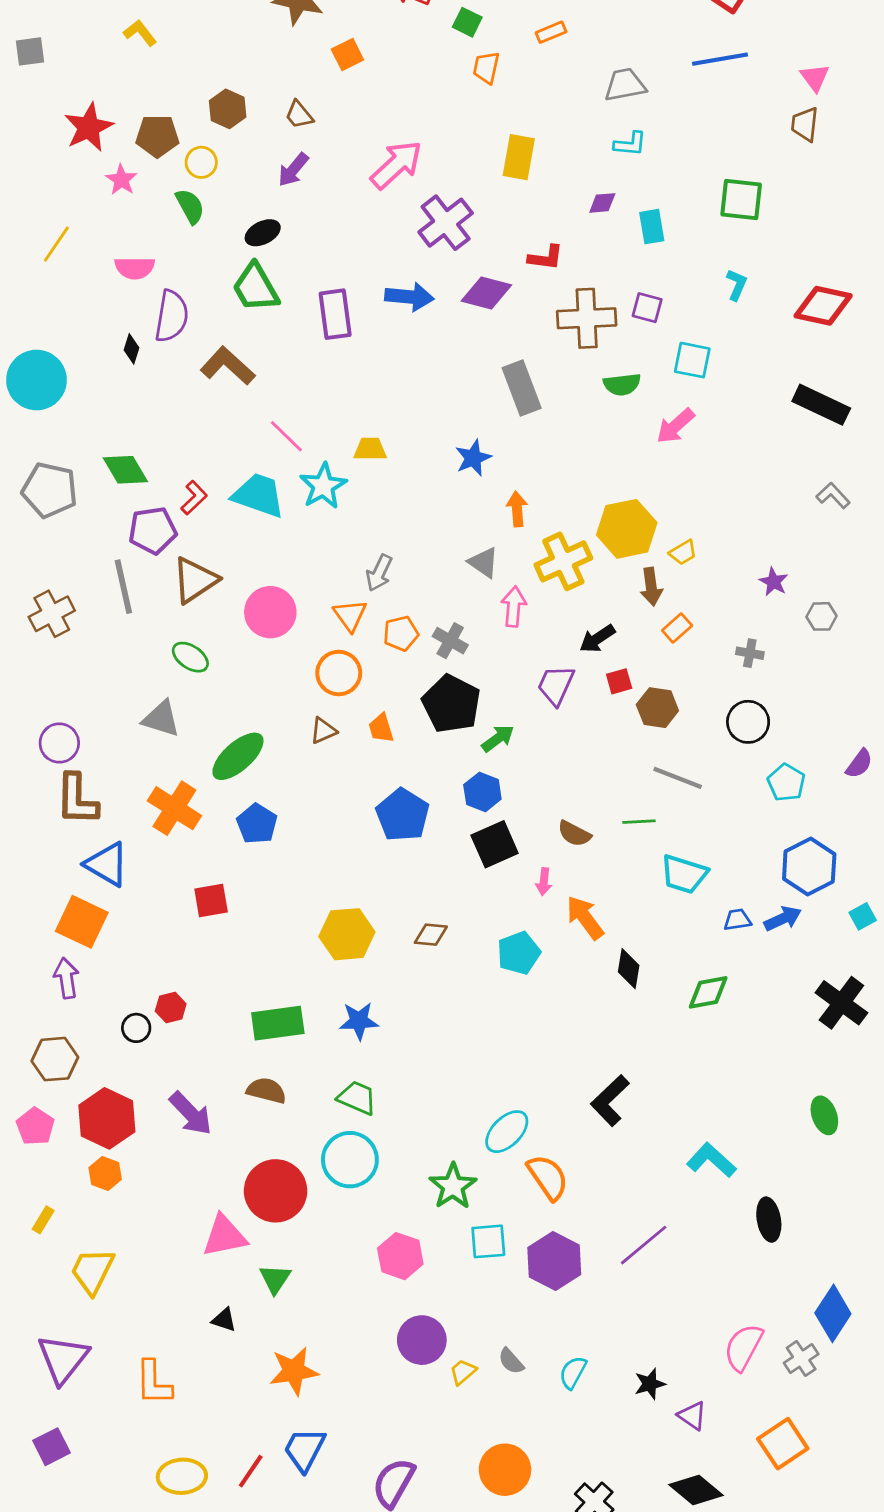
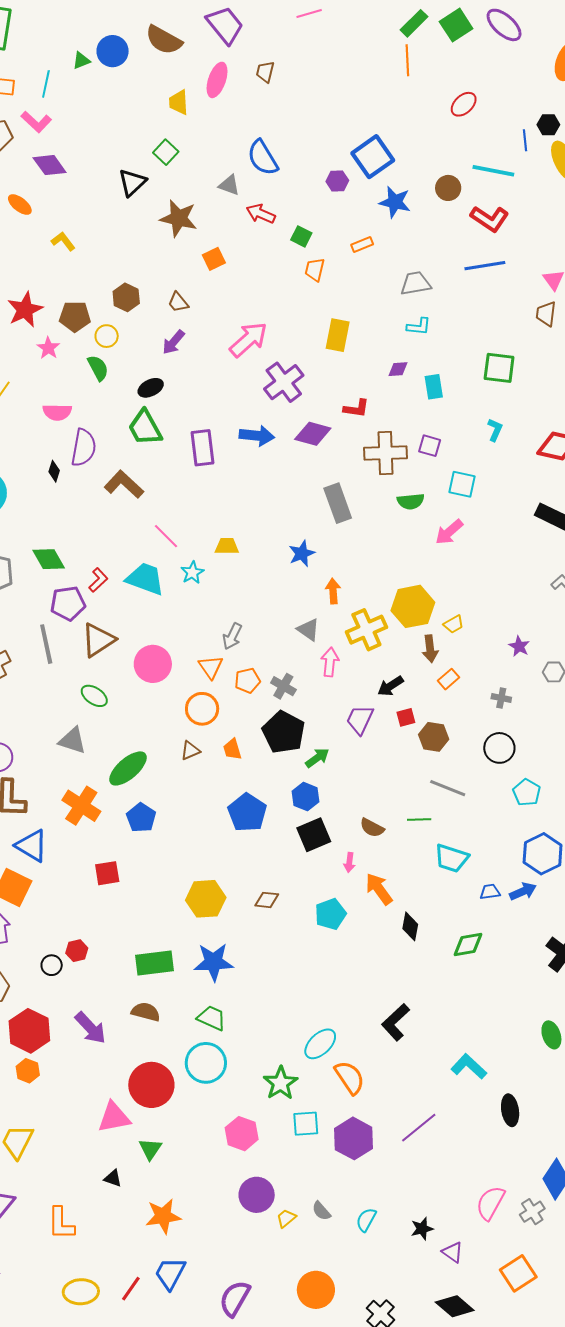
cyan star: (323, 486) -> (192, 573), size x0.7
blue star: (359, 1021) -> (214, 962), size x1.4

